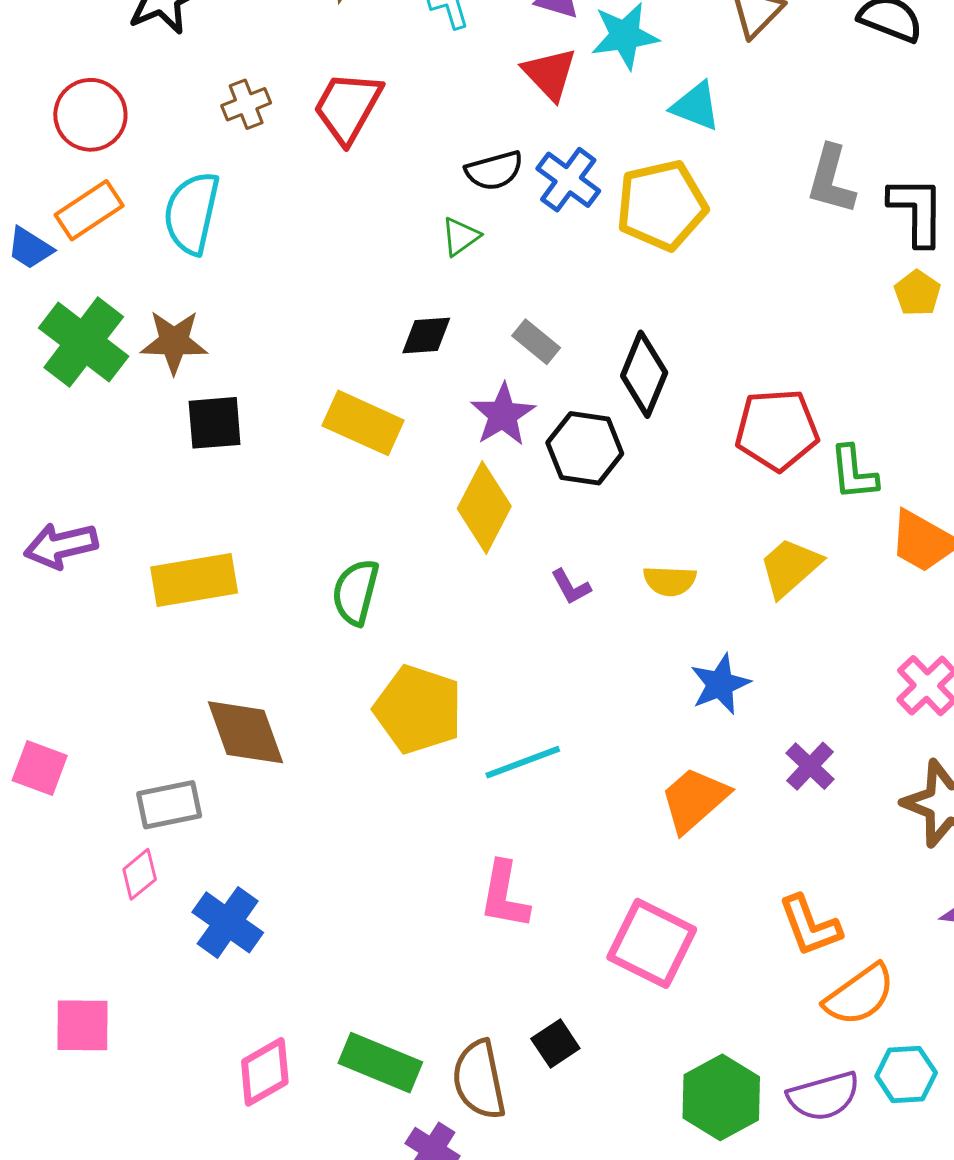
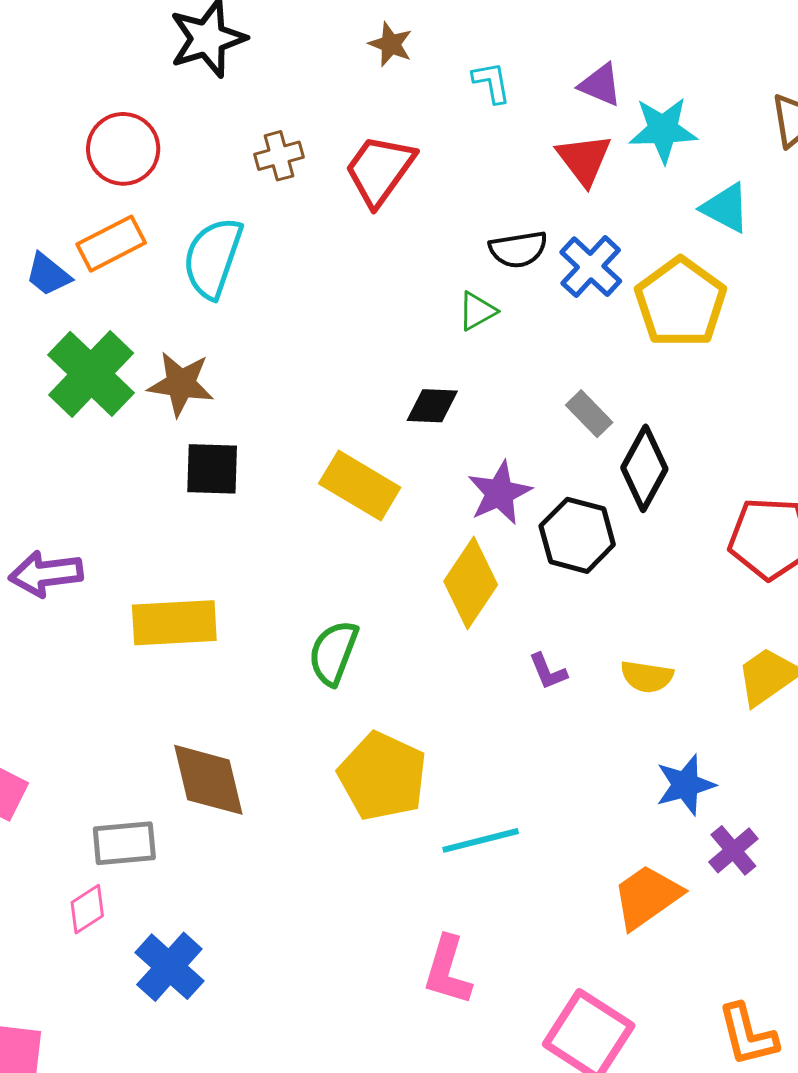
yellow pentagon: (662, 205) -> (681, 302), turned -30
gray rectangle: (536, 342) -> (589, 414), moved
purple cross: (810, 766) -> (733, 850), moved

